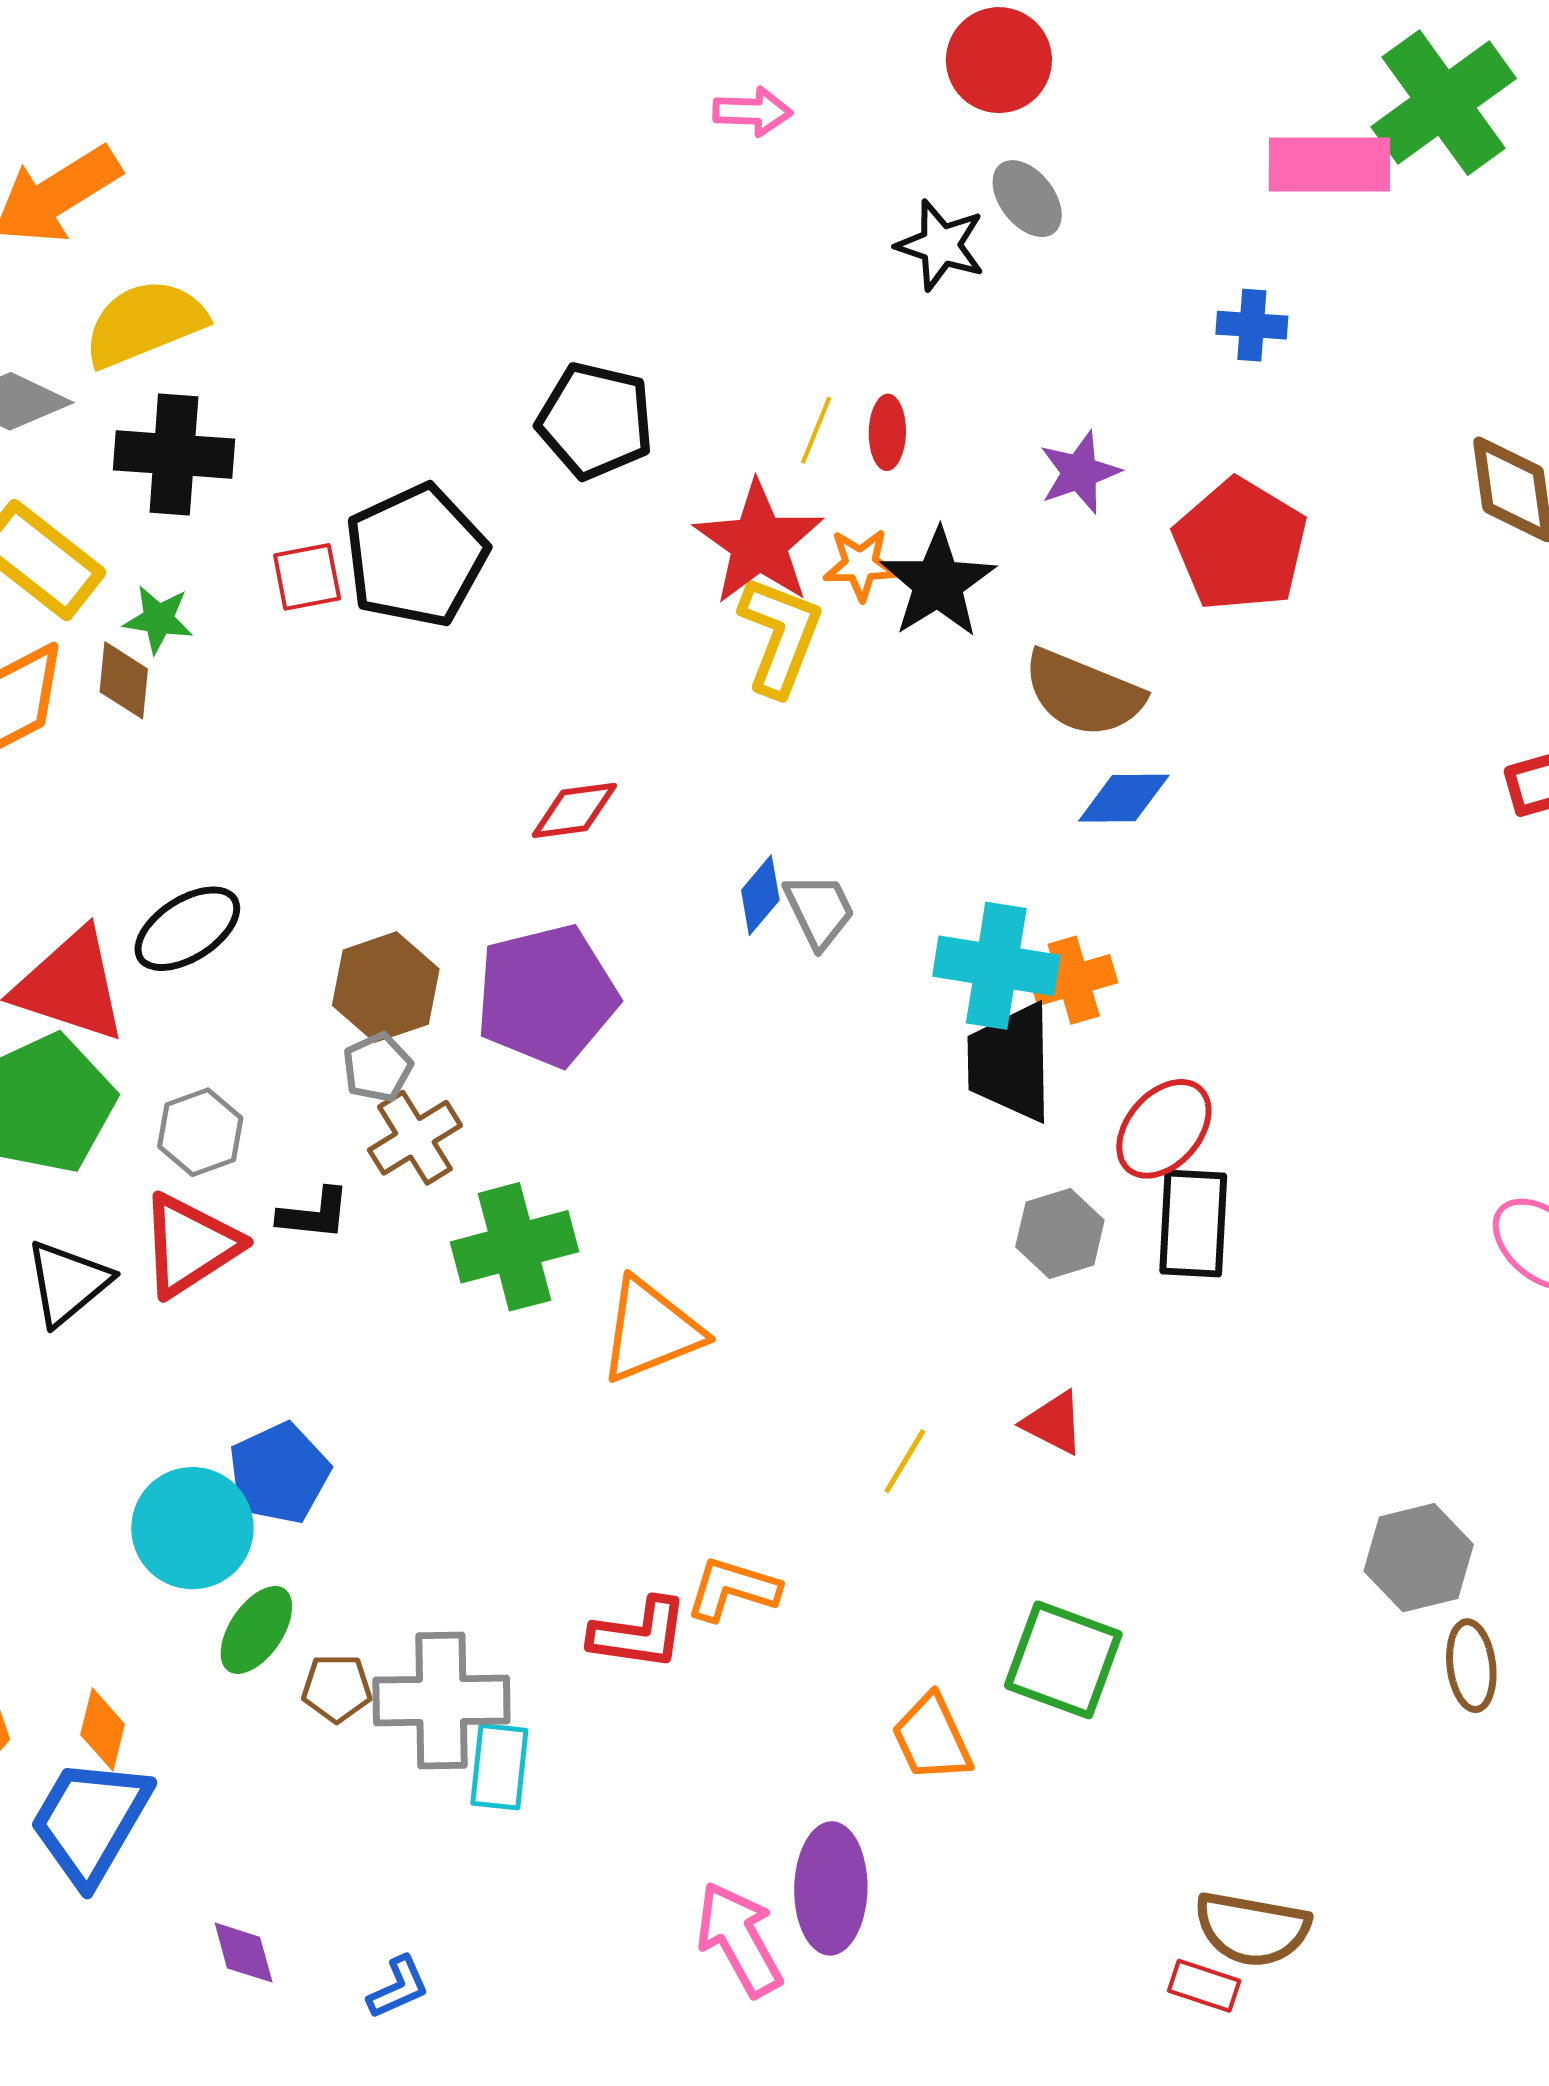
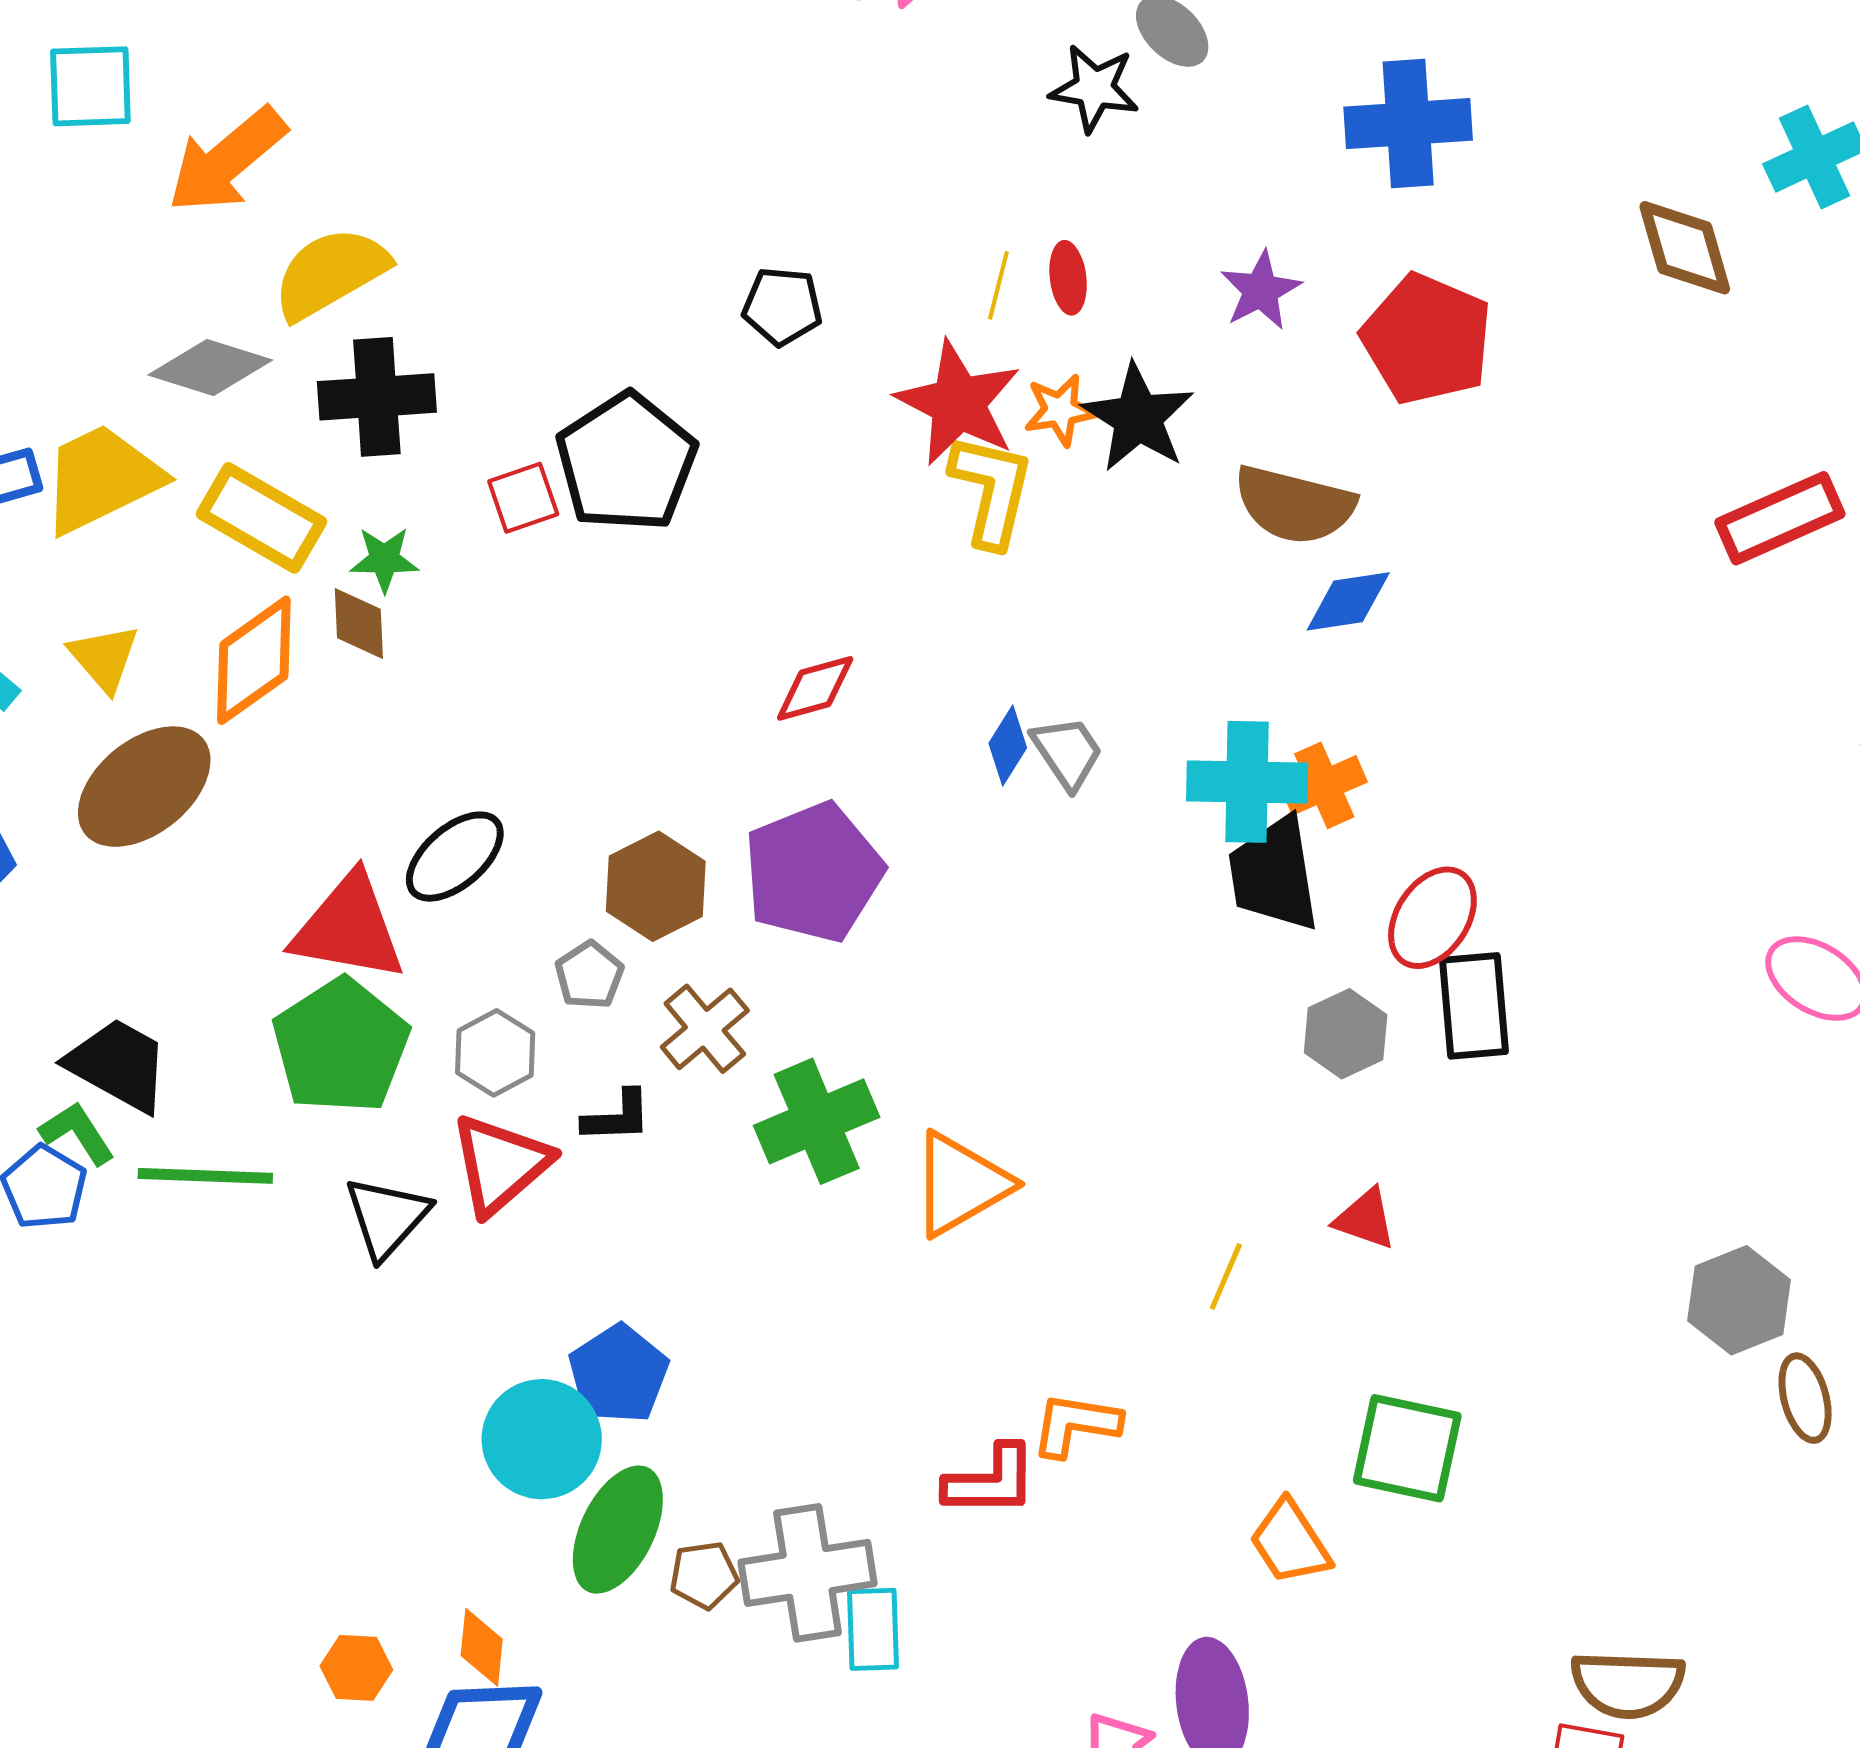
blue cross: (1252, 325) -> (1408, 124), size x1.8
black pentagon: (595, 421) -> (782, 306), size x0.7
gray pentagon: (377, 1067) -> (589, 975), moved
green ellipse: (256, 1630) -> (618, 1530), size x1.4

